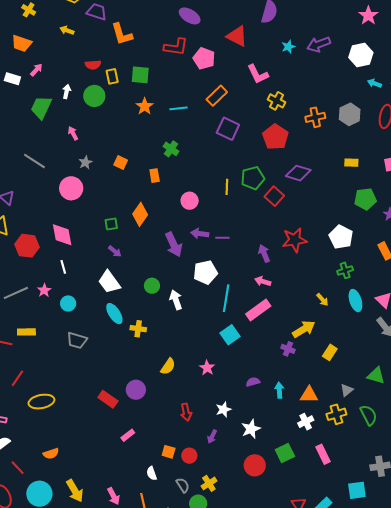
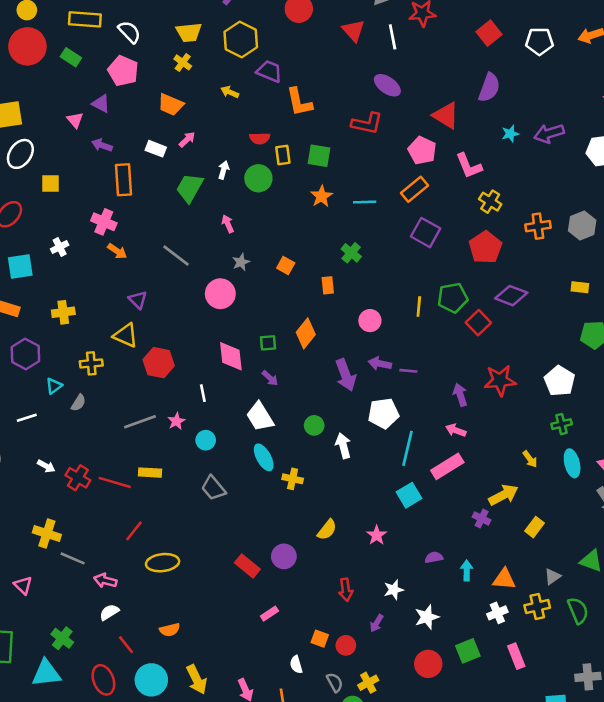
pink pentagon: (204, 58) -> (422, 150), moved
pink diamond: (62, 235) -> (231, 356), moved
gray trapezoid: (77, 340) -> (213, 488), turned 30

